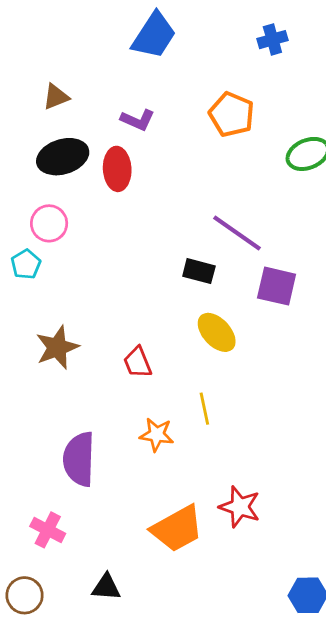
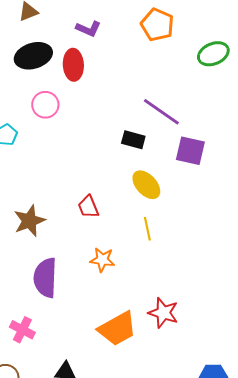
pink circle: (49, 223) -> (45, 105), moved
brown star: (57, 347) -> (29, 221), moved
yellow line: (204, 409) -> (147, 229), moved

